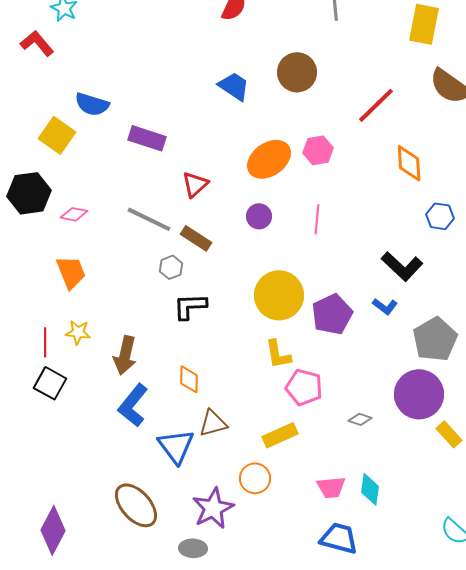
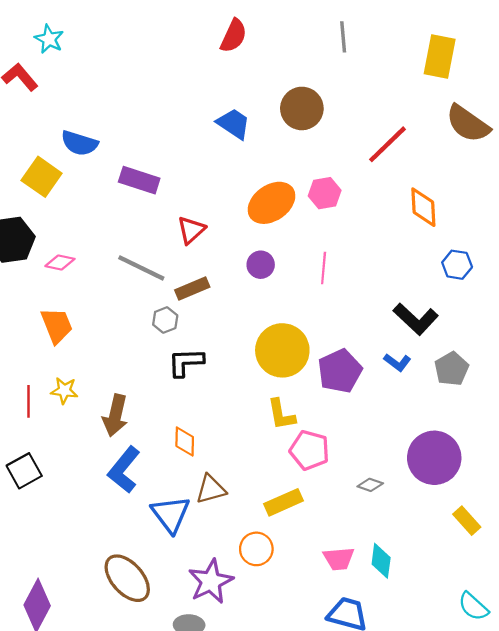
brown rectangle: (196, 238) -> (192, 289), turned -56
gray pentagon: (435, 339) -> (452, 369), moved, size x0.7
black square: (50, 383) -> (24, 471), moved, turned 32
yellow rectangle: (449, 434) -> (467, 521), moved

